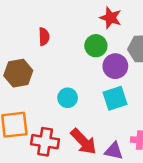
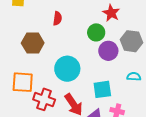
cyan circle: (68, 98) -> (67, 69), size x1.6
cyan square: (115, 98) -> (102, 89), moved

